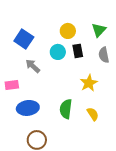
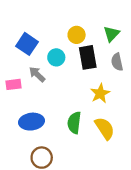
black rectangle: (78, 51) -> (88, 57), size x1.5
cyan circle: (58, 52) -> (56, 57), moved
pink rectangle: (12, 85) -> (14, 84), moved
yellow semicircle: (93, 114) -> (105, 128), size x1.5

